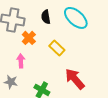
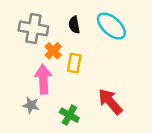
yellow rectangle: (57, 48) -> (74, 63), moved, turned 56
pink arrow: (21, 61) -> (43, 79), size x1.6

